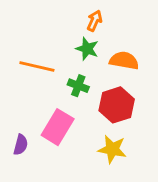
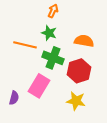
orange arrow: (95, 21) -> (53, 11), moved
green star: (87, 49) -> (49, 33), moved
green cross: (78, 86) -> (53, 58), size x1.5

